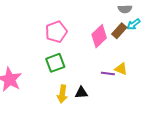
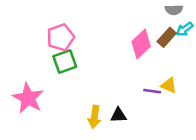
pink pentagon: (56, 32) -> (61, 37), moved
green square: (55, 63) -> (65, 62), moved

